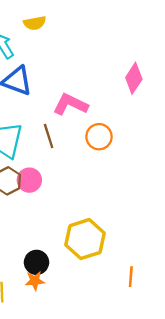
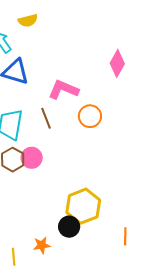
black circle: (36, 262) -> (69, 227), moved

